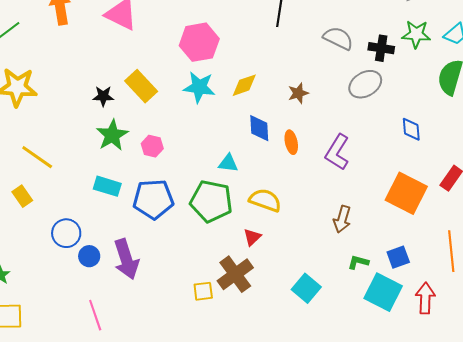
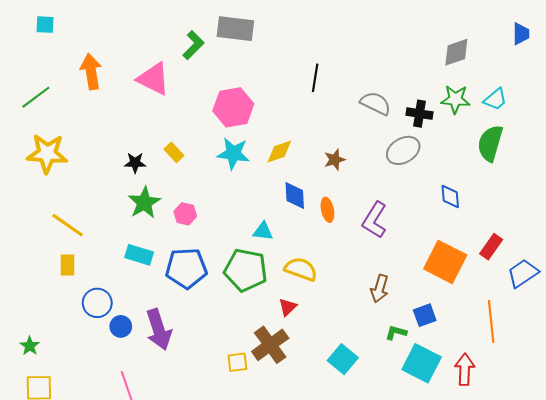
yellow rectangle: (141, 86) -> (174, 152), size x0.6
yellow rectangle: (22, 196) -> (68, 265), moved, turned 35
blue square: (398, 257) -> (425, 315), moved

